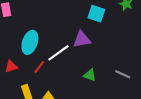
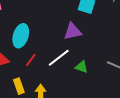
white line: (59, 53) -> (59, 58), moved

